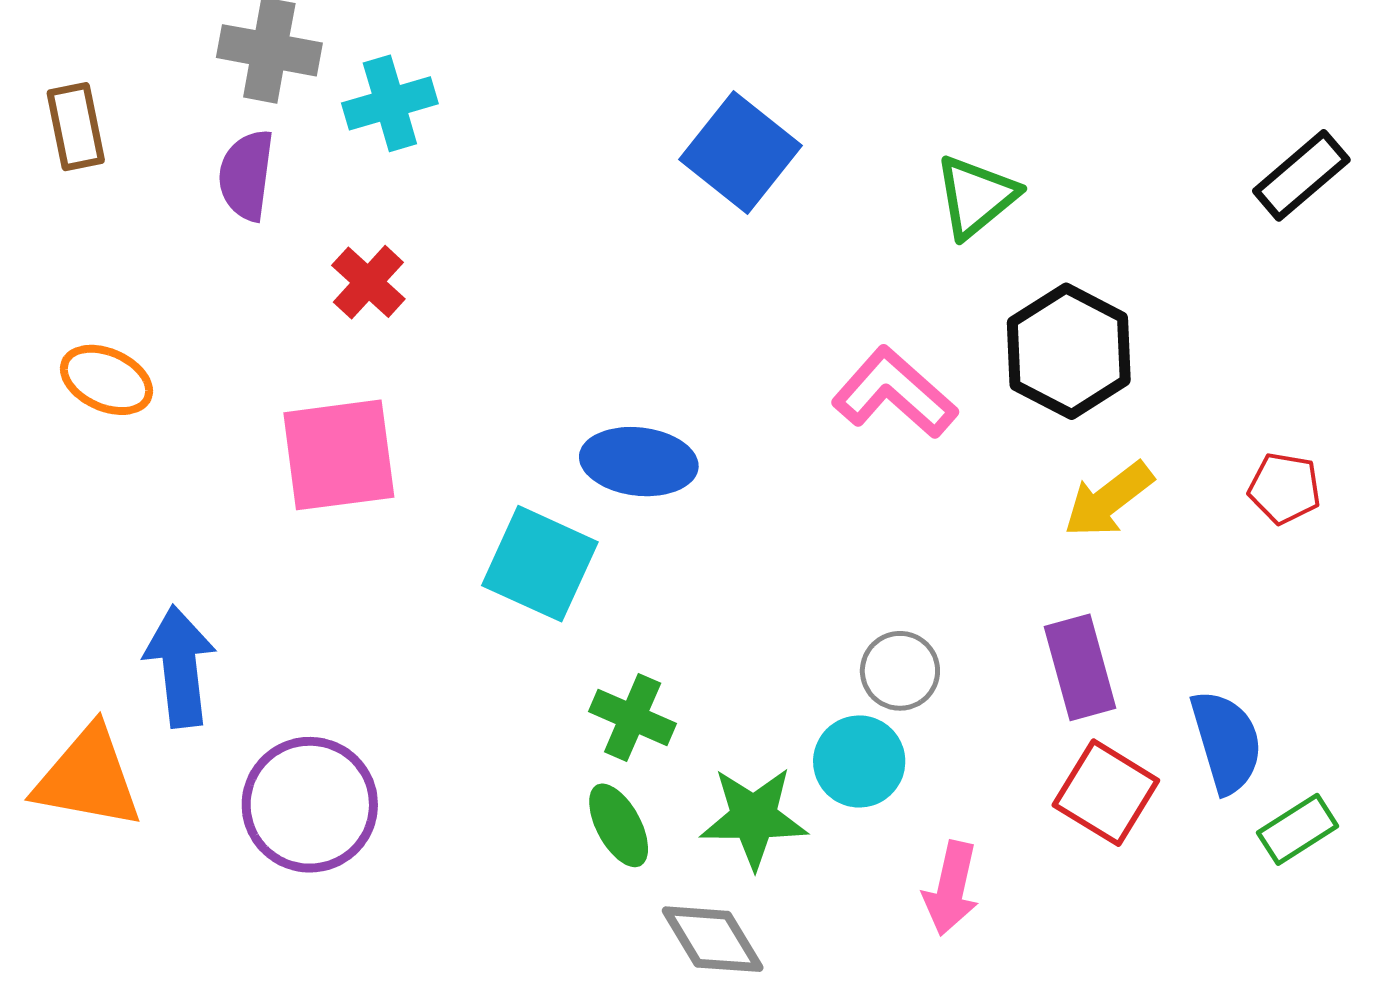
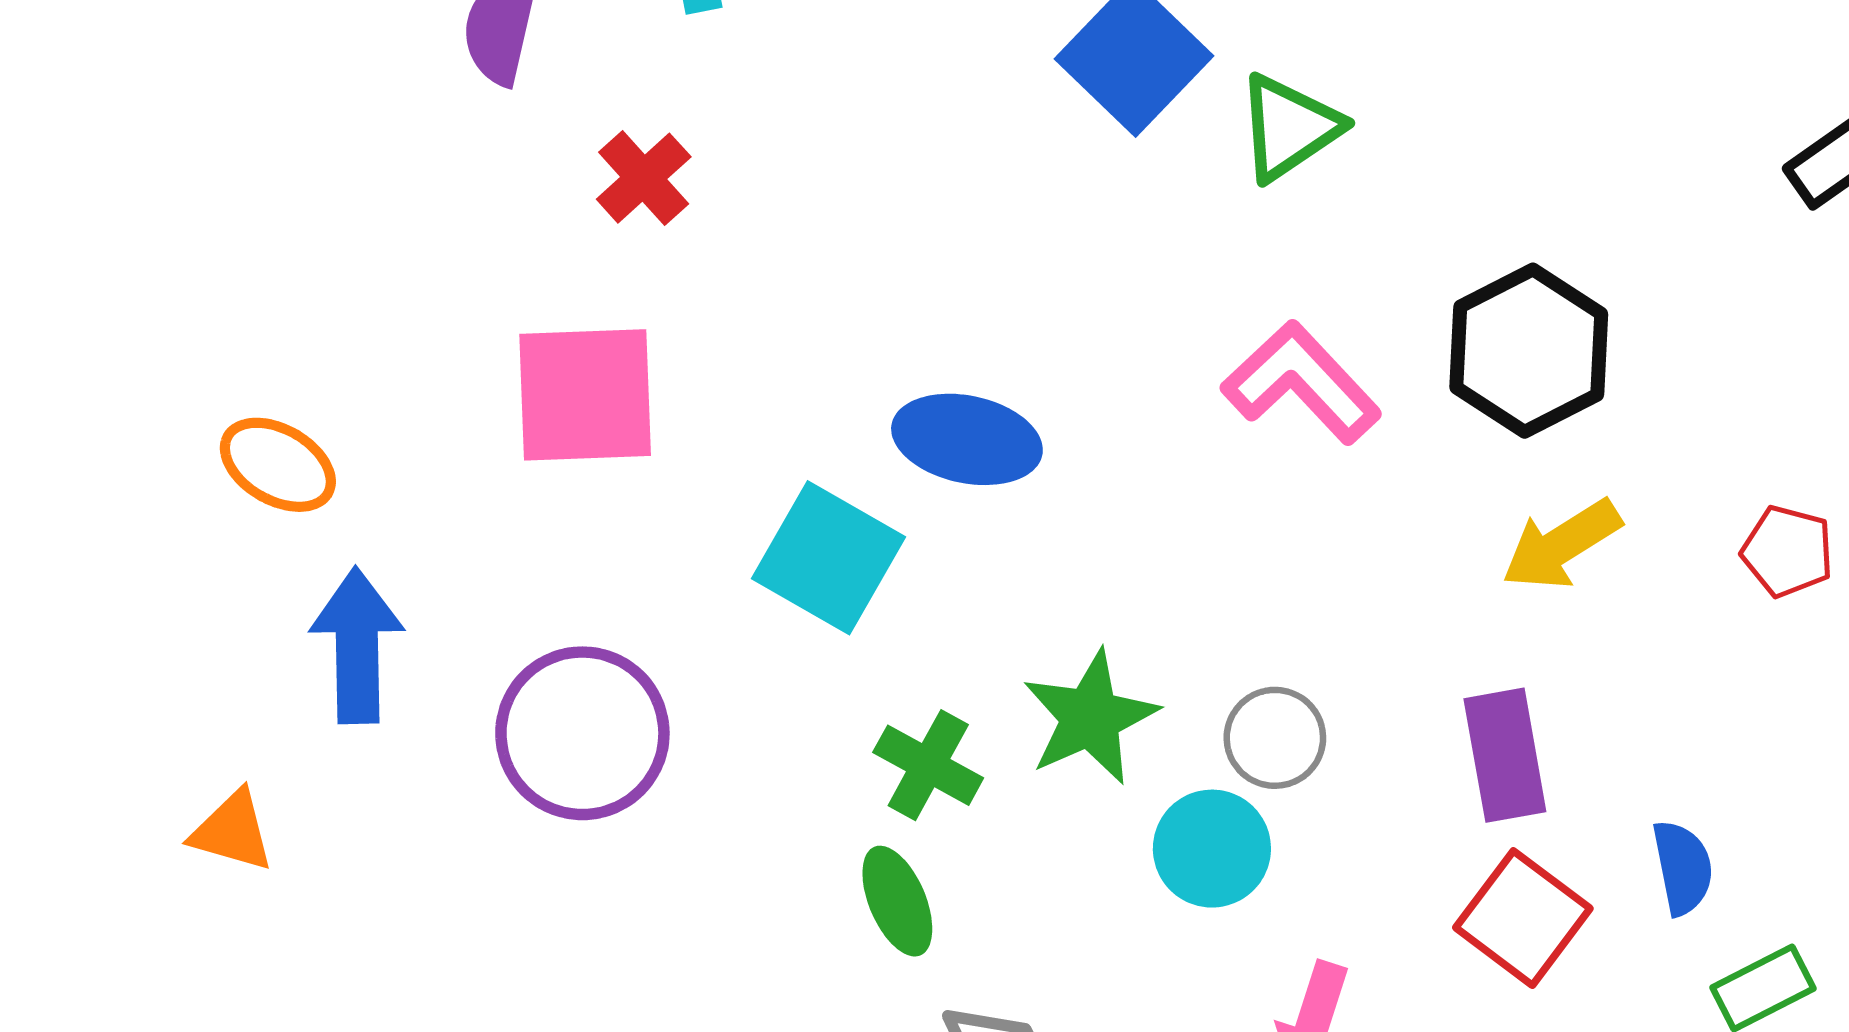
green triangle: (976, 196) -> (1289, 128), moved
orange ellipse: (106, 380) -> (278, 465), moved
blue semicircle: (1226, 742) -> (1683, 868), size x0.7
orange triangle: (88, 778) -> (232, 831), moved, size x0.6
purple circle: (310, 805) -> (582, 733), moved
green star: (754, 818) -> (1090, 717), moved, turned -30

